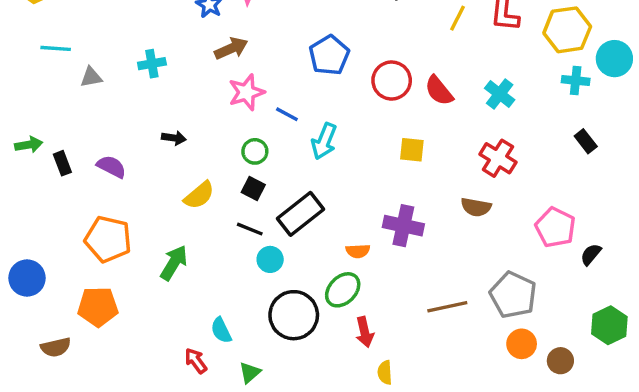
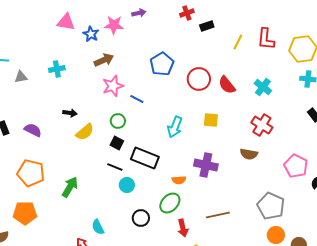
cyan arrow: (324, 141) -> (175, 127), moved
yellow semicircle: (199, 195) -> (85, 132), moved
black rectangle: (300, 214) -> (145, 158), turned 60
brown line: (447, 307) -> (218, 215), moved
black circle: (294, 315) -> (141, 218), size x0.6

